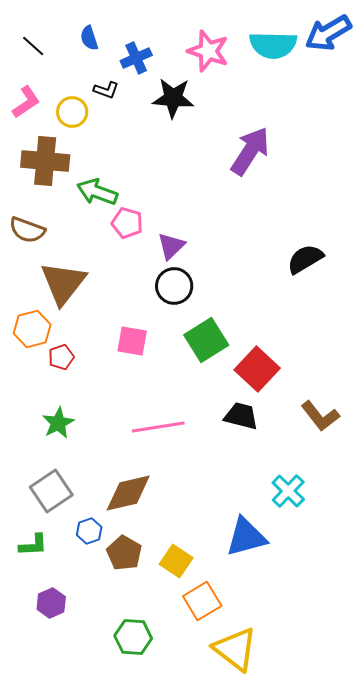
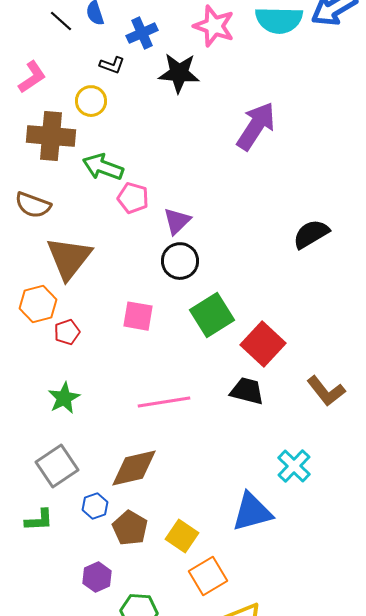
black line: (33, 46) -> (61, 21), moved
yellow circle: (72, 112) -> (91, 101), moved
purple hexagon: (51, 603) -> (97, 577), moved

